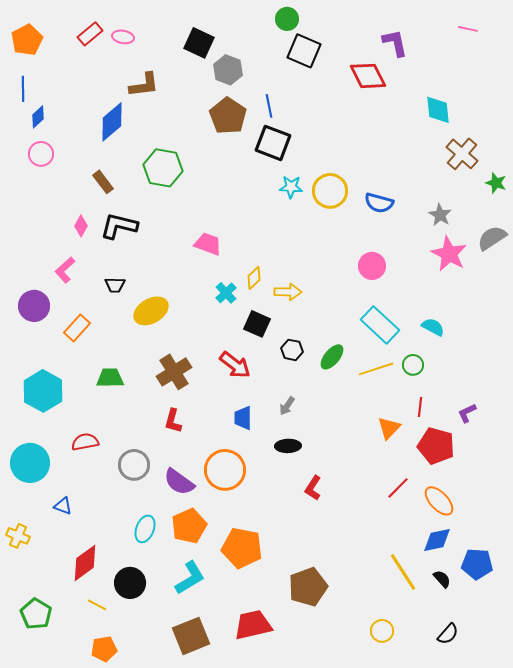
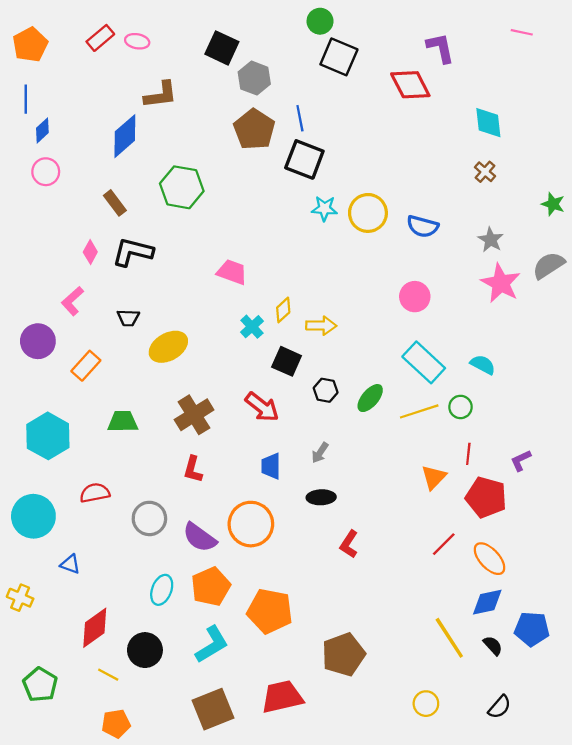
brown cross: (462, 154) -> (485, 172), moved, size x0.6

